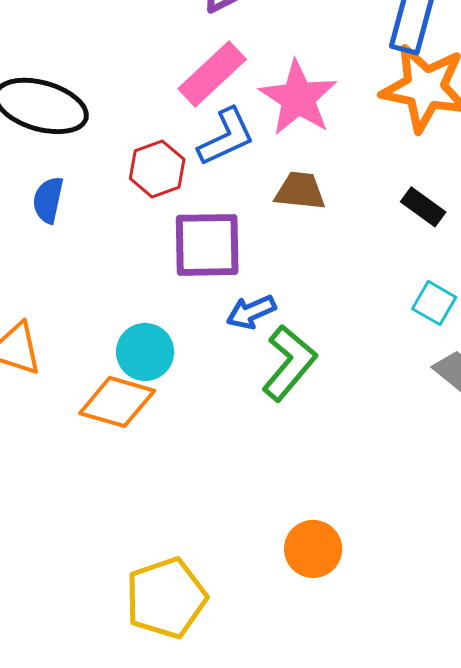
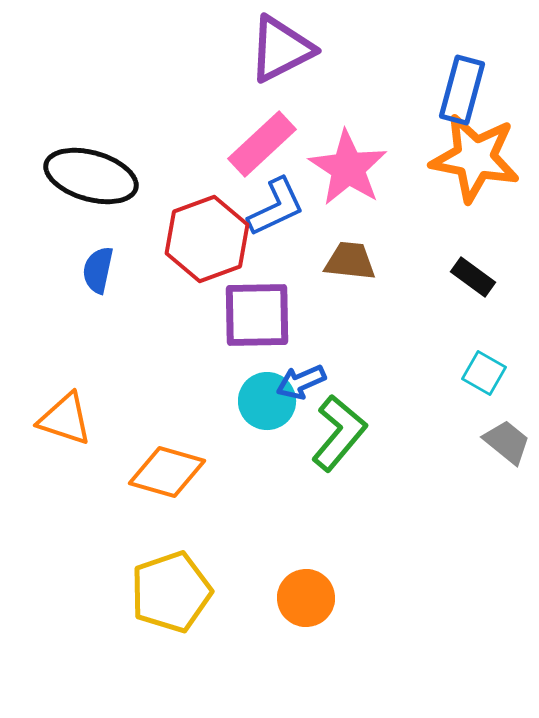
red hexagon: (157, 169) -> (207, 239), size x1.5
cyan circle: (145, 352) -> (267, 401), moved
orange circle: (313, 549) -> (306, 598), moved
yellow pentagon: (166, 598) -> (171, 592), moved

